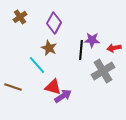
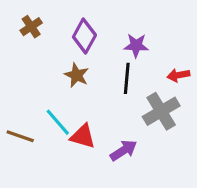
purple star: (92, 40) -> (136, 45), moved
cyan line: (37, 65) -> (58, 122), moved
purple arrow: (63, 96) -> (124, 150), moved

